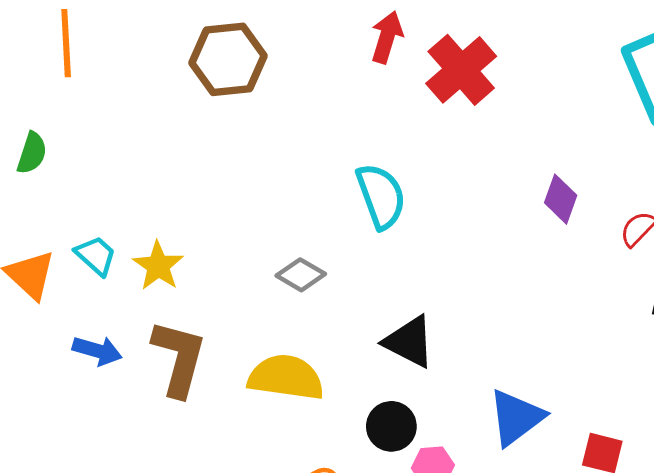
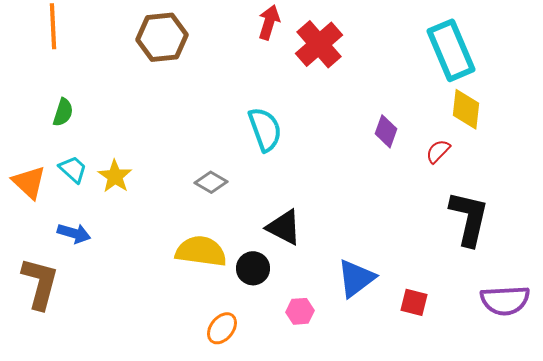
green semicircle: (32, 153) -> (63, 112), moved
brown L-shape: (179, 358) -> (40, 283), moved
black circle: (391, 426) -> (253, 268), moved

